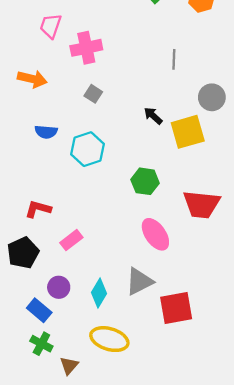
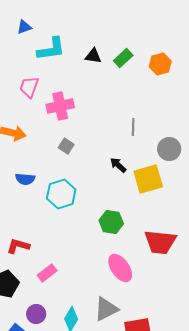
gray line: (174, 59) -> (133, 127), moved

